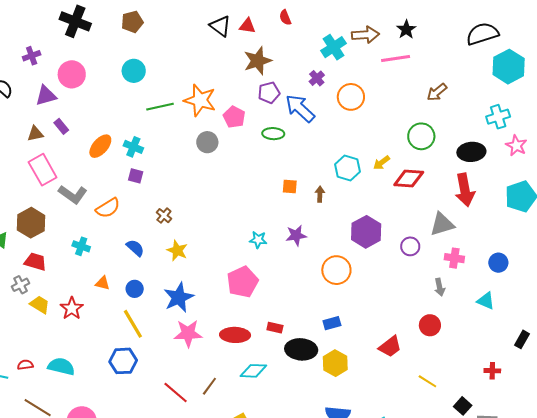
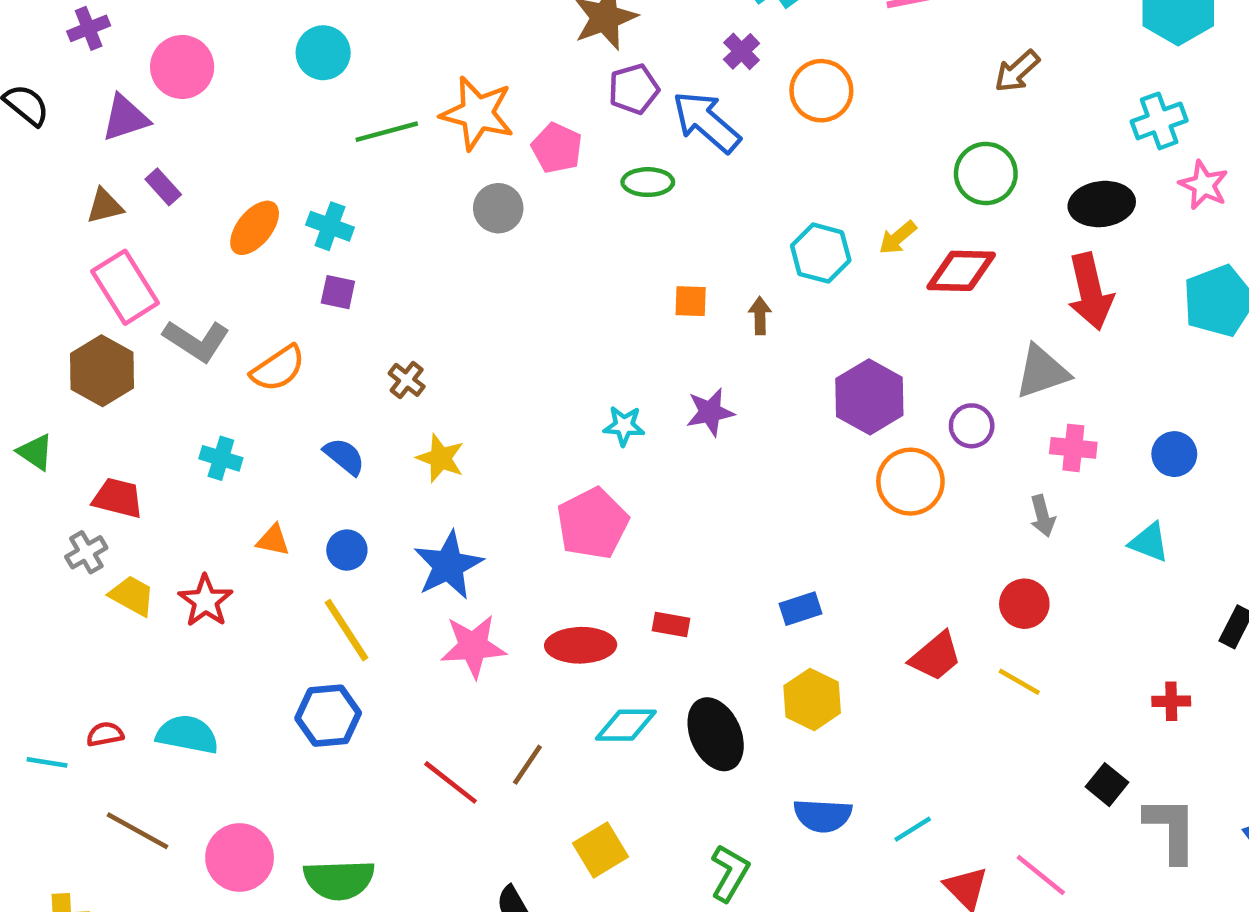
brown hexagon: (31, 223) -> (102, 371), moved
orange circle: (336, 270) -> (910, 482), moved
black ellipse: (301, 349) -> (716, 734), moved, turned 64
yellow line: (427, 381) -> (1019, 682), moved

